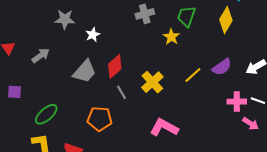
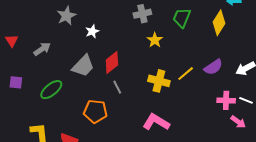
gray star: (65, 19) -> (66, 16), turned -30
yellow star: (171, 37) -> (155, 40), moved
yellow cross: (152, 82) -> (159, 81), moved, turned -35
green ellipse: (46, 114) -> (51, 90), moved

